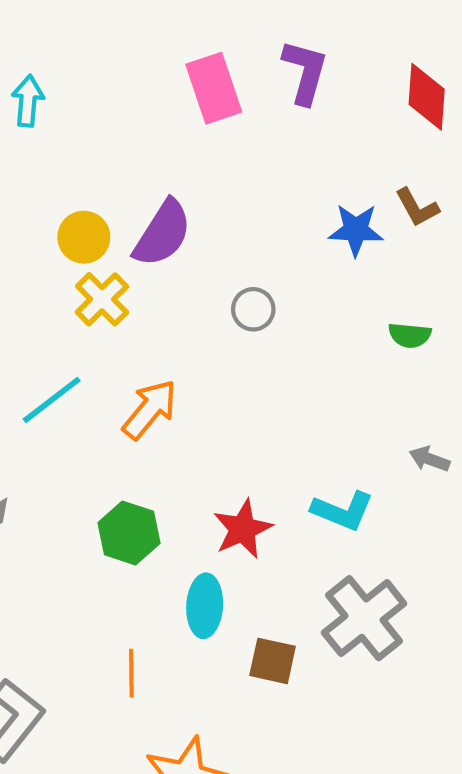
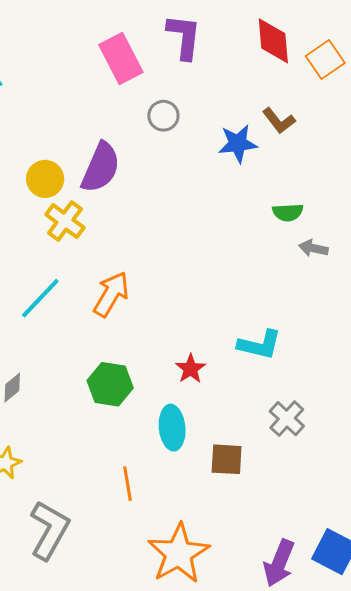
gray circle: (253, 309) -> (163, 116), moved
gray arrow: (429, 459) -> (313, 248), moved
red star: (243, 529) -> (191, 369), size x0.7
gray cross: (364, 618) -> (287, 419), size x0.6

